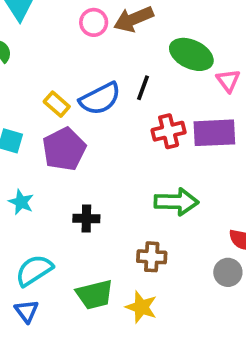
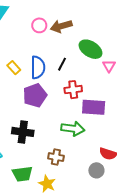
blue semicircle: (100, 99) -> (38, 67), turned -70
purple rectangle: (214, 133) -> (94, 107), moved
purple pentagon: (64, 149) -> (35, 95), moved
black cross: (86, 218) -> (23, 132), size x1.5

